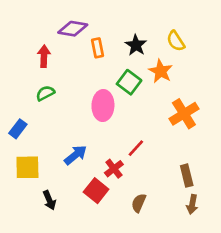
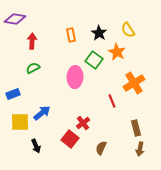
purple diamond: (73, 29) -> (15, 19), moved
blue rectangle: (18, 129) -> (13, 94), turned 32
red line: (136, 148) -> (112, 101), moved, turned -64
blue arrow: (75, 155) -> (42, 113), moved

